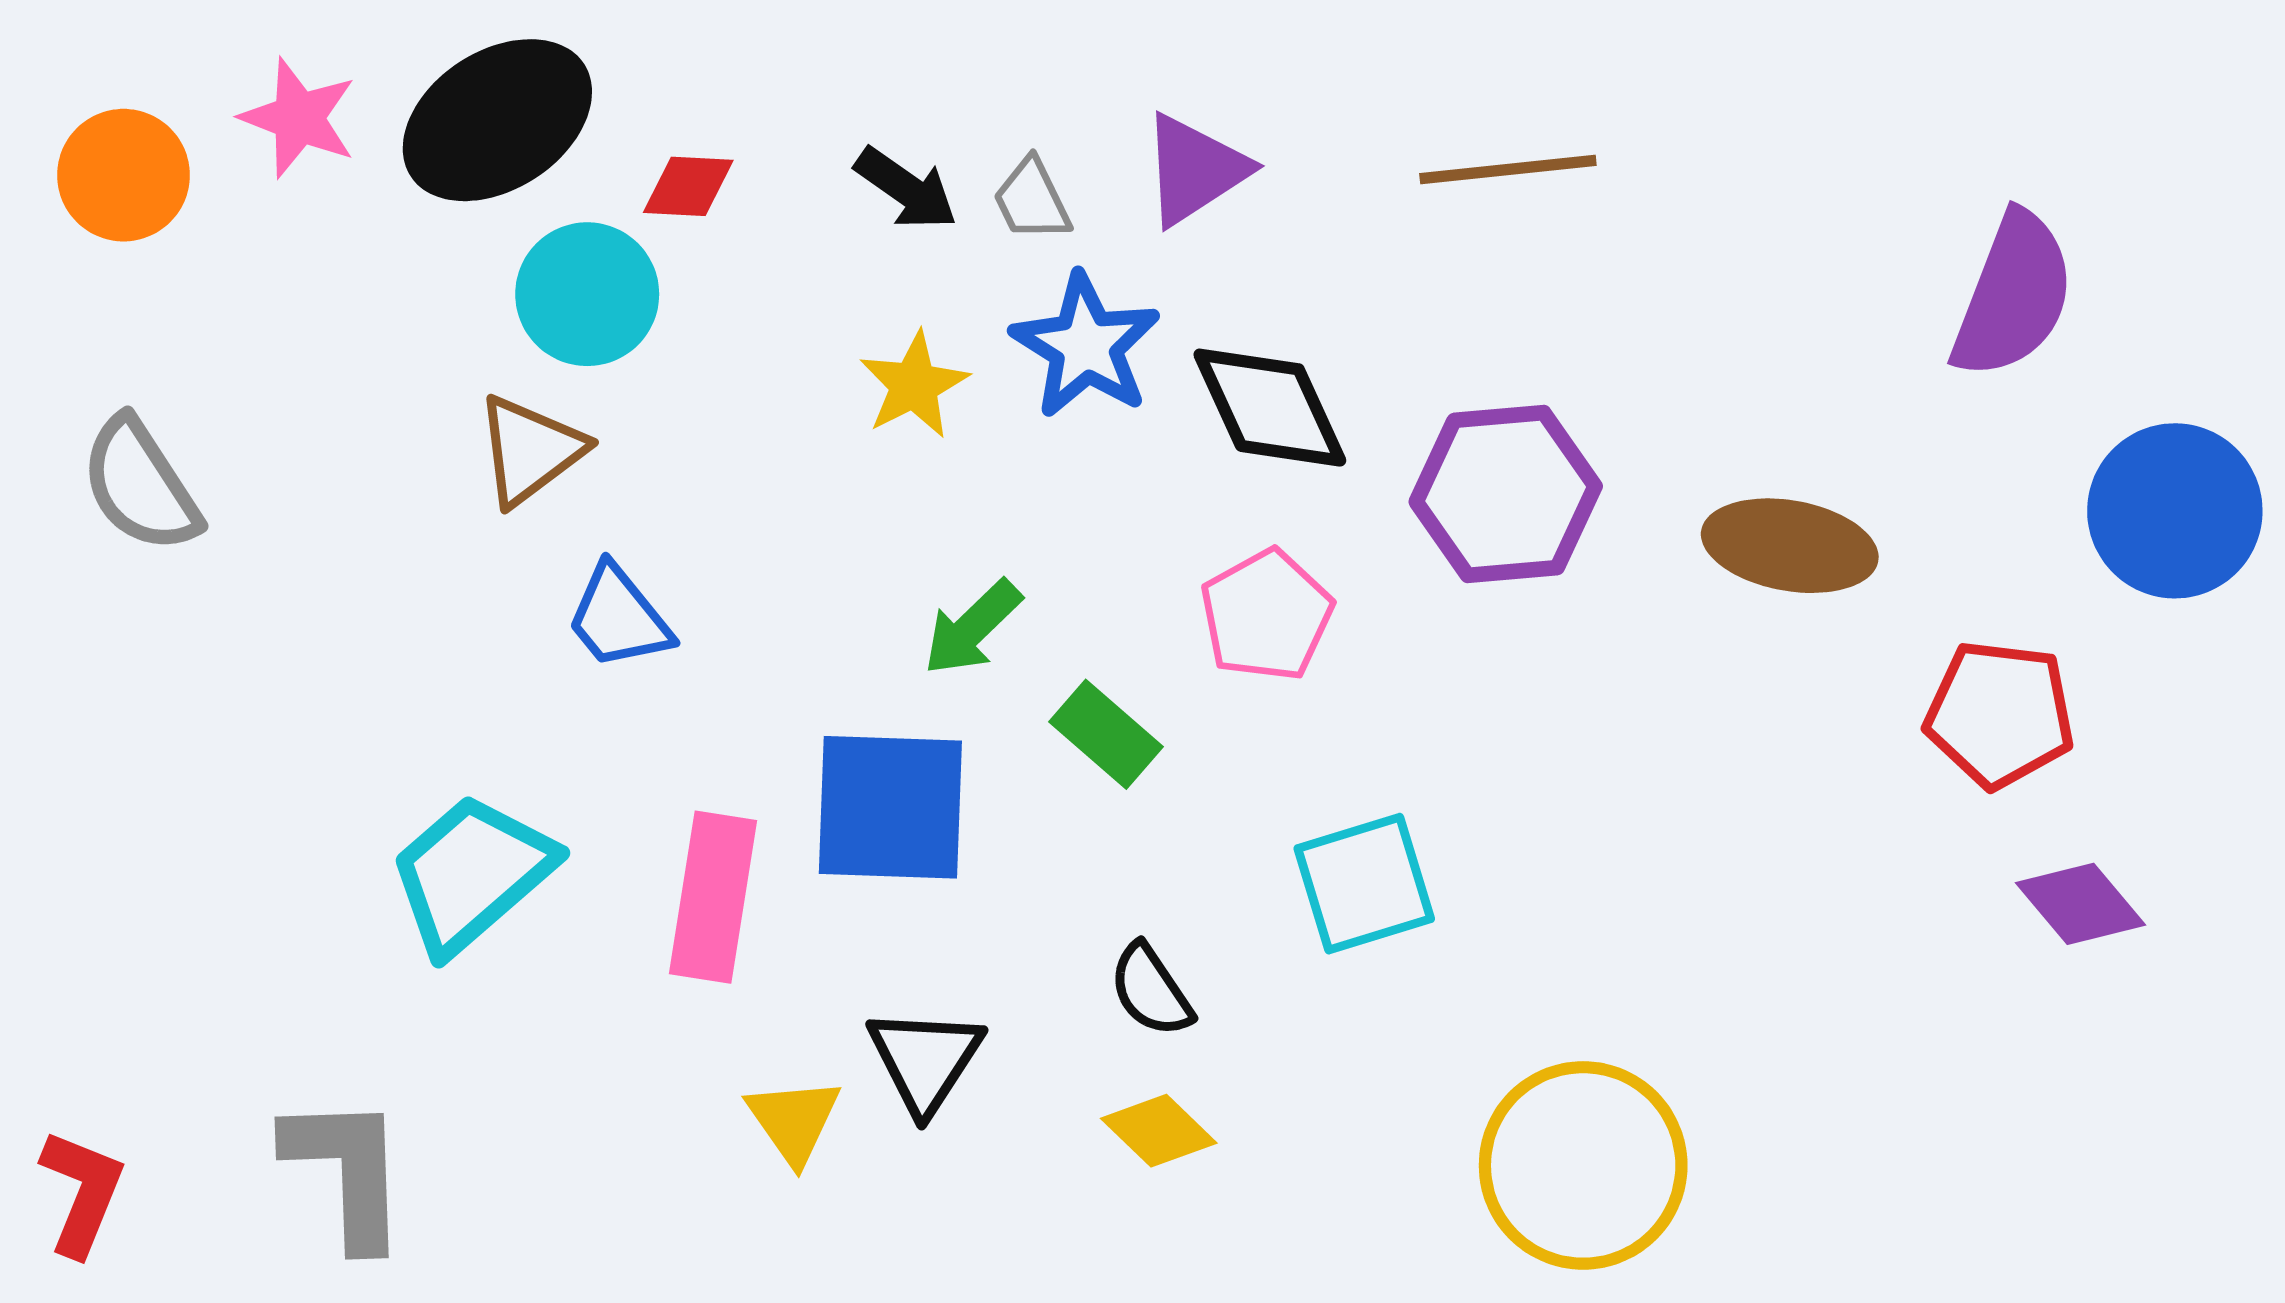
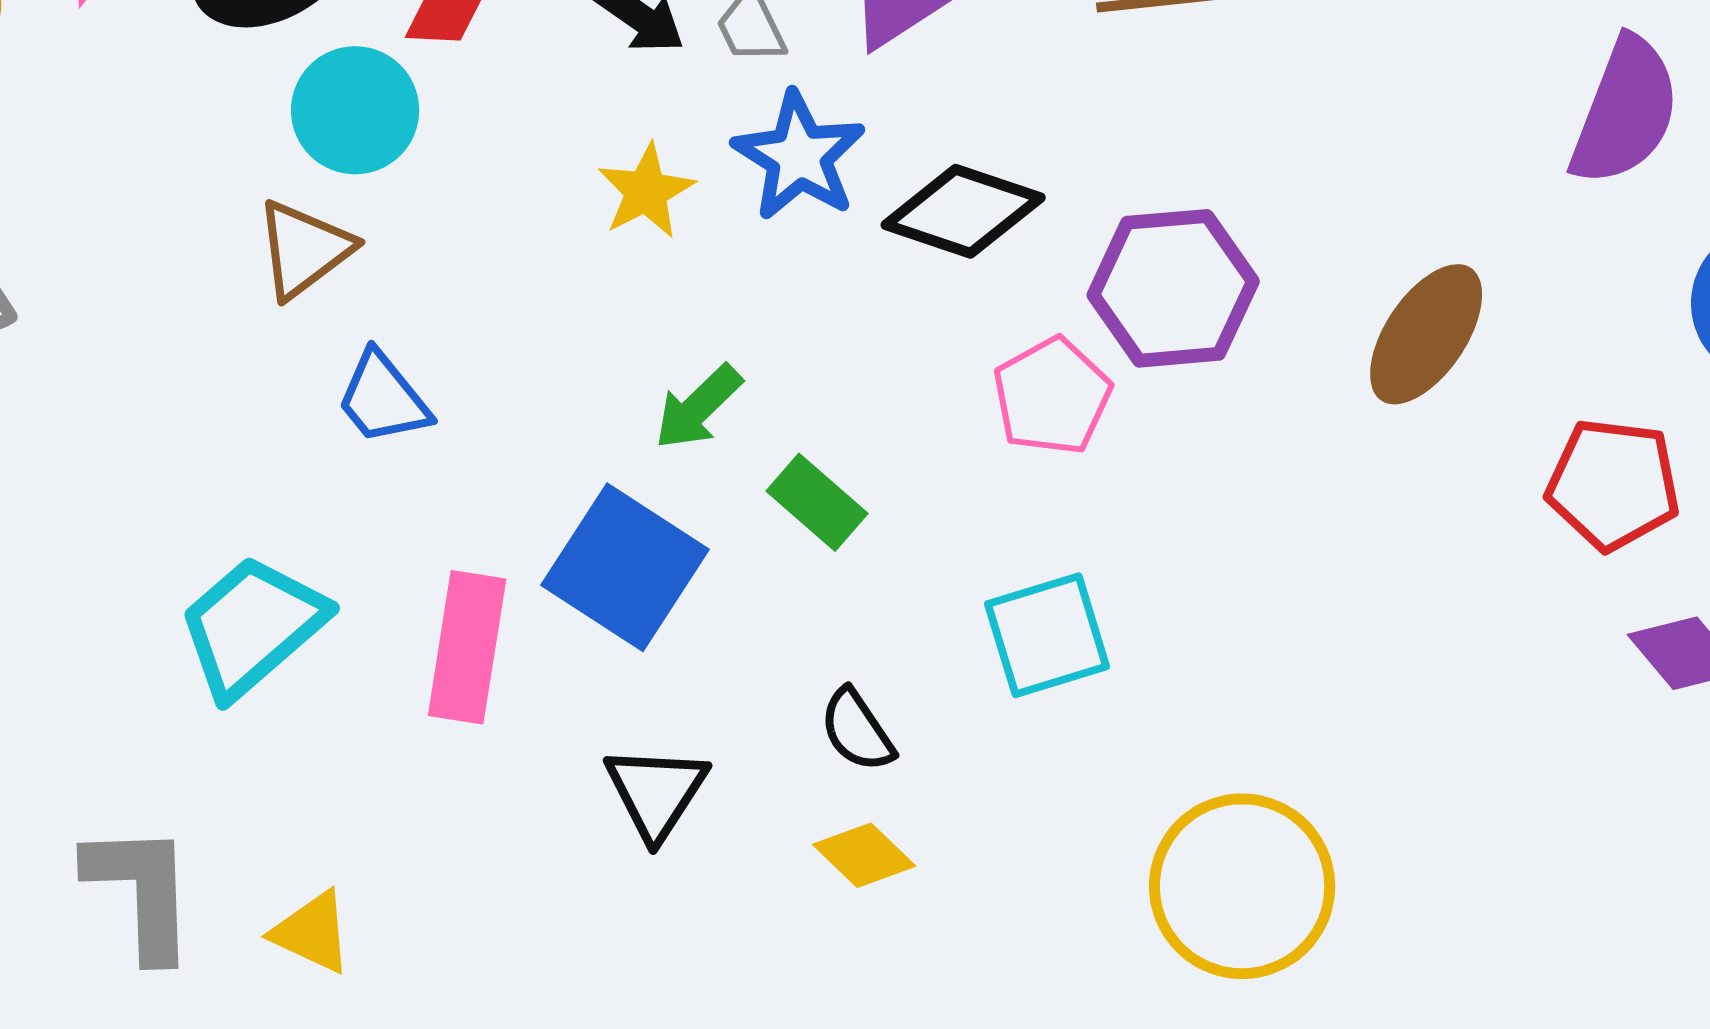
black diamond: (1270, 408) -> (963, 211), turned -47
brown ellipse: (1790, 546) -> (1426, 334), turned -66
pink pentagon: (1267, 615) -> (1052, 396), moved
blue square: (890, 807) -> (625, 567), turned 31
yellow triangle: (794, 1121) -> (312, 932), moved, turned -30

